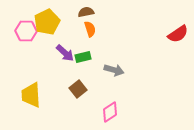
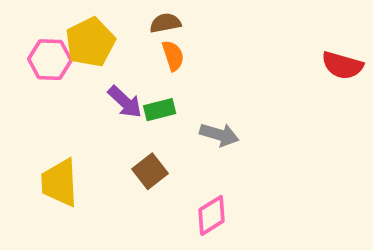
red semicircle: (178, 34) -> (342, 65), turned 50

